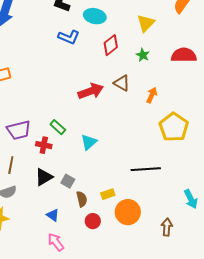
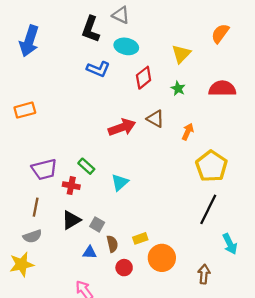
black line: (146, 169) -> (208, 209), moved, turned -60
blue triangle: (53, 215) -> (90, 252), moved, turned -32

